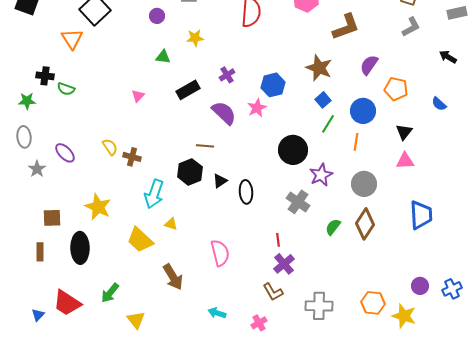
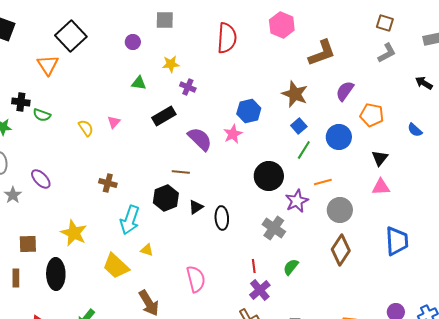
purple cross: (227, 75) -> (188, 87), moved, turned -35
orange line: (356, 142) -> (323, 182), moved, turned 66
yellow semicircle: (110, 147) -> (86, 128), moved
green semicircle: (333, 227) -> (291, 267), moved

